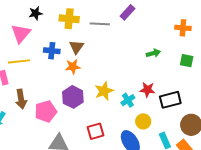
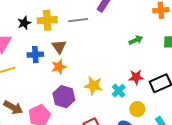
black star: (36, 13) -> (24, 23), moved
yellow star: (104, 91) -> (93, 86), turned -30
brown arrow: (21, 99) -> (13, 107), turned -42

